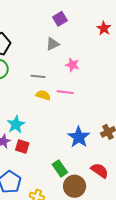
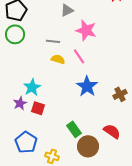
pink star: (72, 65) -> (86, 30), size x1.5
pink line: (65, 92) -> (79, 56), turned 49
blue star: (79, 137) -> (87, 86), moved

